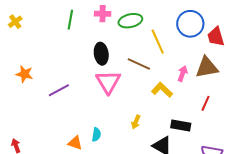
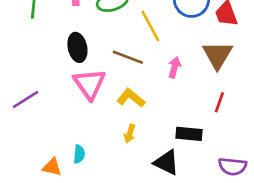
brown triangle: (207, 67) -> (217, 55), turned -45
pink arrow: (183, 74) -> (174, 67), moved
yellow L-shape: (162, 90) -> (131, 98), moved

